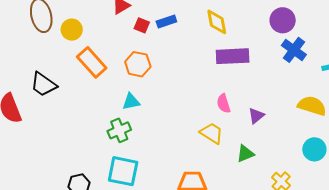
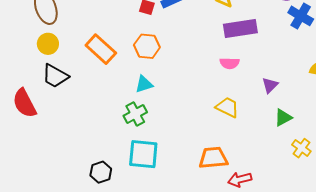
yellow circle: (72, 30) -> (48, 44), moved
pink semicircle: (224, 103) -> (230, 63), moved, turned -66
green triangle: (245, 154) -> (283, 118), moved

